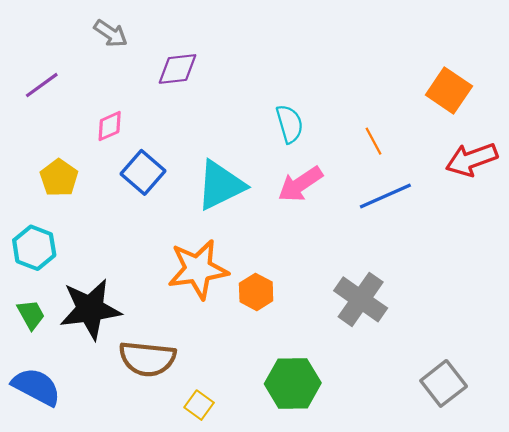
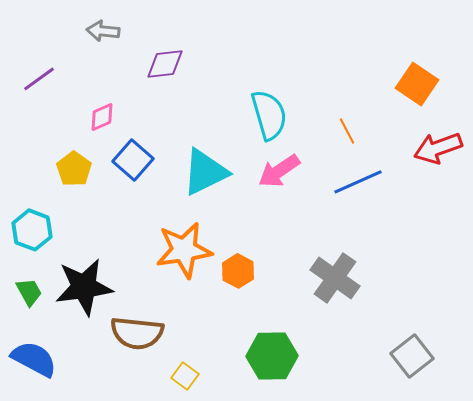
gray arrow: (111, 33) -> (103, 31), turned 152
cyan semicircle: (290, 124) -> (269, 115), size x1.4
yellow pentagon: (59, 178) -> (74, 169), moved

